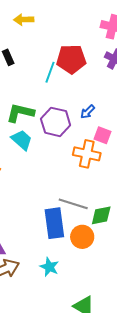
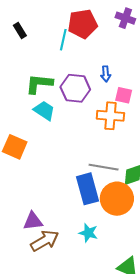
blue arrow: (88, 112) -> (106, 74), turned -42
orange circle: (82, 237) -> (117, 199), size x1.4

